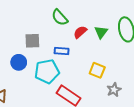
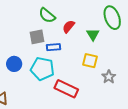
green triangle: (101, 32) -> (93, 34), moved
gray square: (32, 41) -> (37, 37), moved
cyan pentagon: (47, 71) -> (42, 69), turned 30

